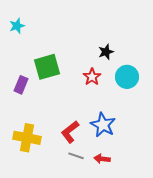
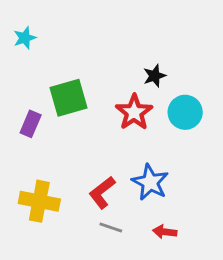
red star: (92, 77) -> (134, 112), size x1.4
red arrow: (102, 159) -> (165, 232), moved

